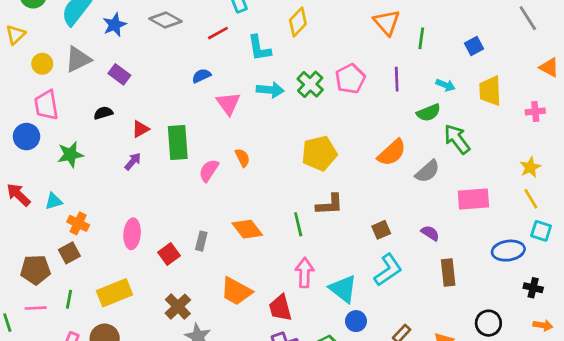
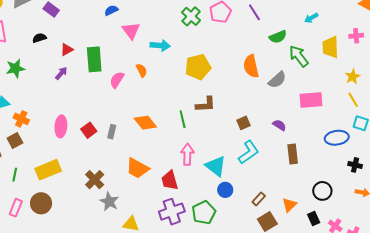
purple line: (397, 79) -> (254, 12), turned -30
cyan arrow: (445, 85) -> (311, 18), moved, turned 128
cyan arrow: (270, 90) -> (160, 45), moved
yellow trapezoid: (490, 91) -> (330, 47), moved
orange semicircle: (392, 153) -> (251, 66), turned 120
red square: (169, 254) -> (89, 130), moved

